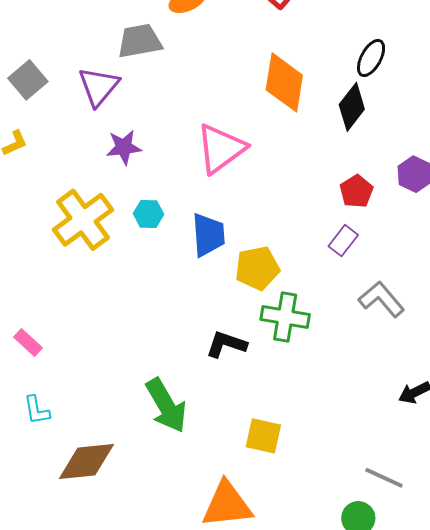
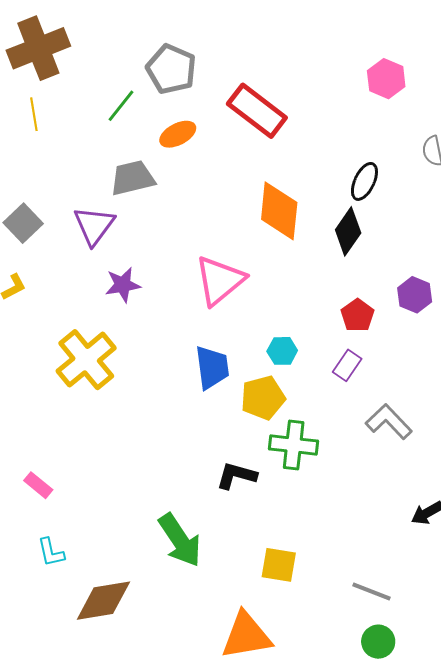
cyan hexagon: (149, 214) -> (282, 351), moved
gray line: (384, 478) -> (372, 592), moved

